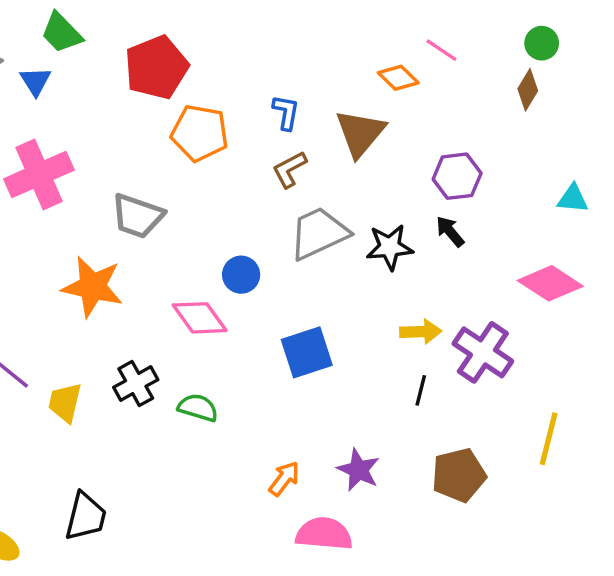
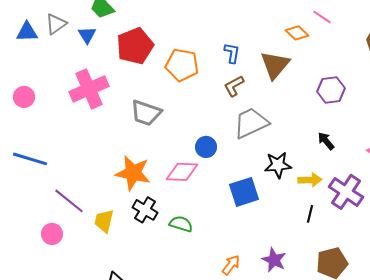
red pentagon: (156, 67) -> (135, 46), moved
black arrow: (450, 231) -> (326, 141), moved
black star: (390, 247) -> (278, 165), moved
orange star: (93, 287) -> (133, 173), moved
pink diamond: (200, 318) -> (182, 172), turned -52
black cross: (136, 383) -> (145, 210), turned -30

